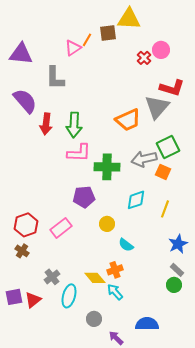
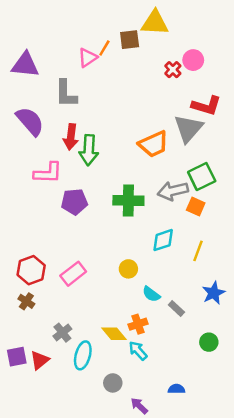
red arrow: (46, 124) -> (71, 137), moved
pink L-shape: (79, 153) -> (48, 173), moved
purple pentagon: (84, 197) -> (74, 202), moved
gray rectangle: (177, 270) -> (176, 309), moved
blue semicircle: (147, 324) -> (176, 389), size x0.6

